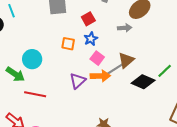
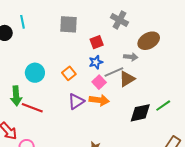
orange square: (68, 44) -> (69, 73), moved, turned 32
brown triangle: (126, 60) -> (127, 79), moved
gray line: (114, 69) -> (114, 72), moved
green arrow: (15, 74) -> (16, 96), moved, turned 42
black diamond: (143, 82) -> (140, 113), turned -45

